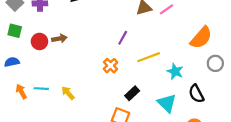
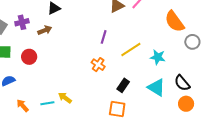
orange semicircle: (201, 38) -> (175, 21), turned 115
brown arrow: (59, 39) -> (45, 30), moved
cyan line: (41, 89) -> (47, 103), moved
black semicircle: (196, 94) -> (182, 83), moved

